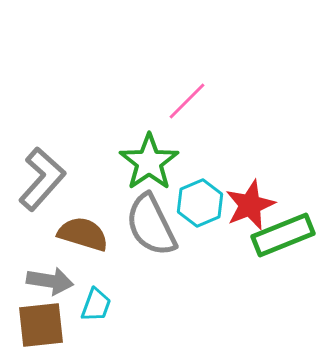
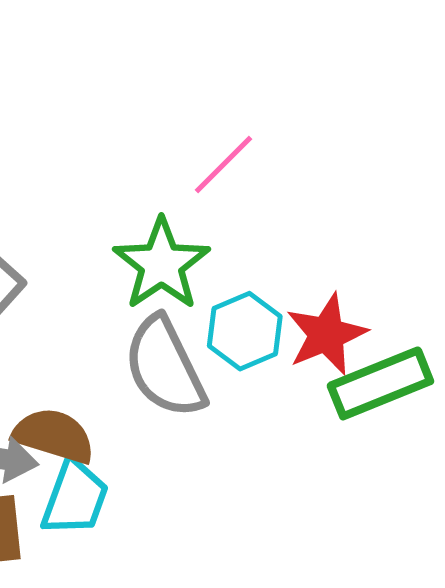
brown semicircle: (83, 234) -> (54, 436), moved
cyan trapezoid: (96, 305) -> (75, 498), size x1.4

